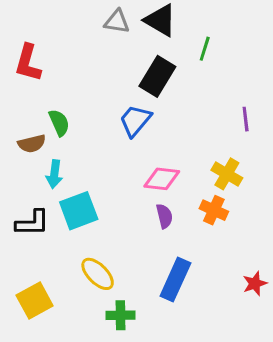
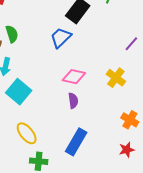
purple line: (246, 119) -> (131, 44), turned 42
orange cross: (214, 210) -> (130, 120), moved
cyan square: (79, 211) -> (19, 92), turned -35

